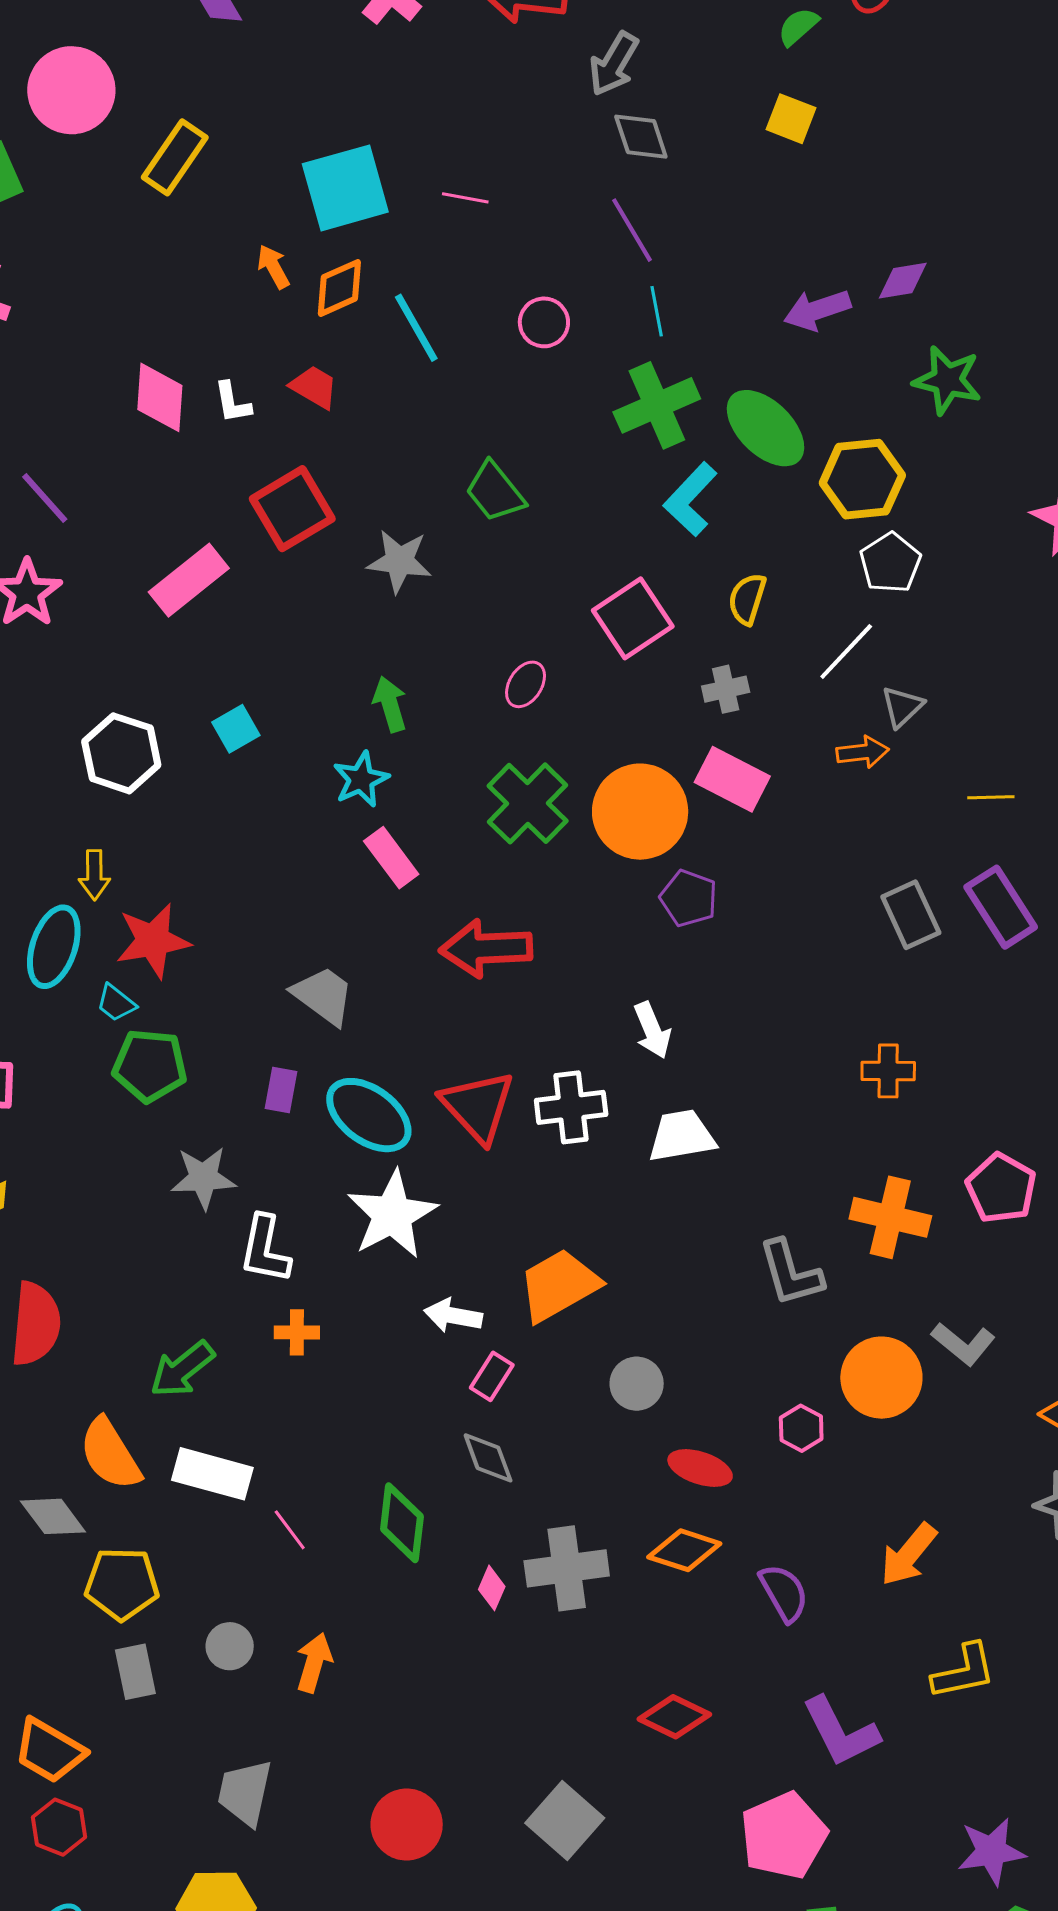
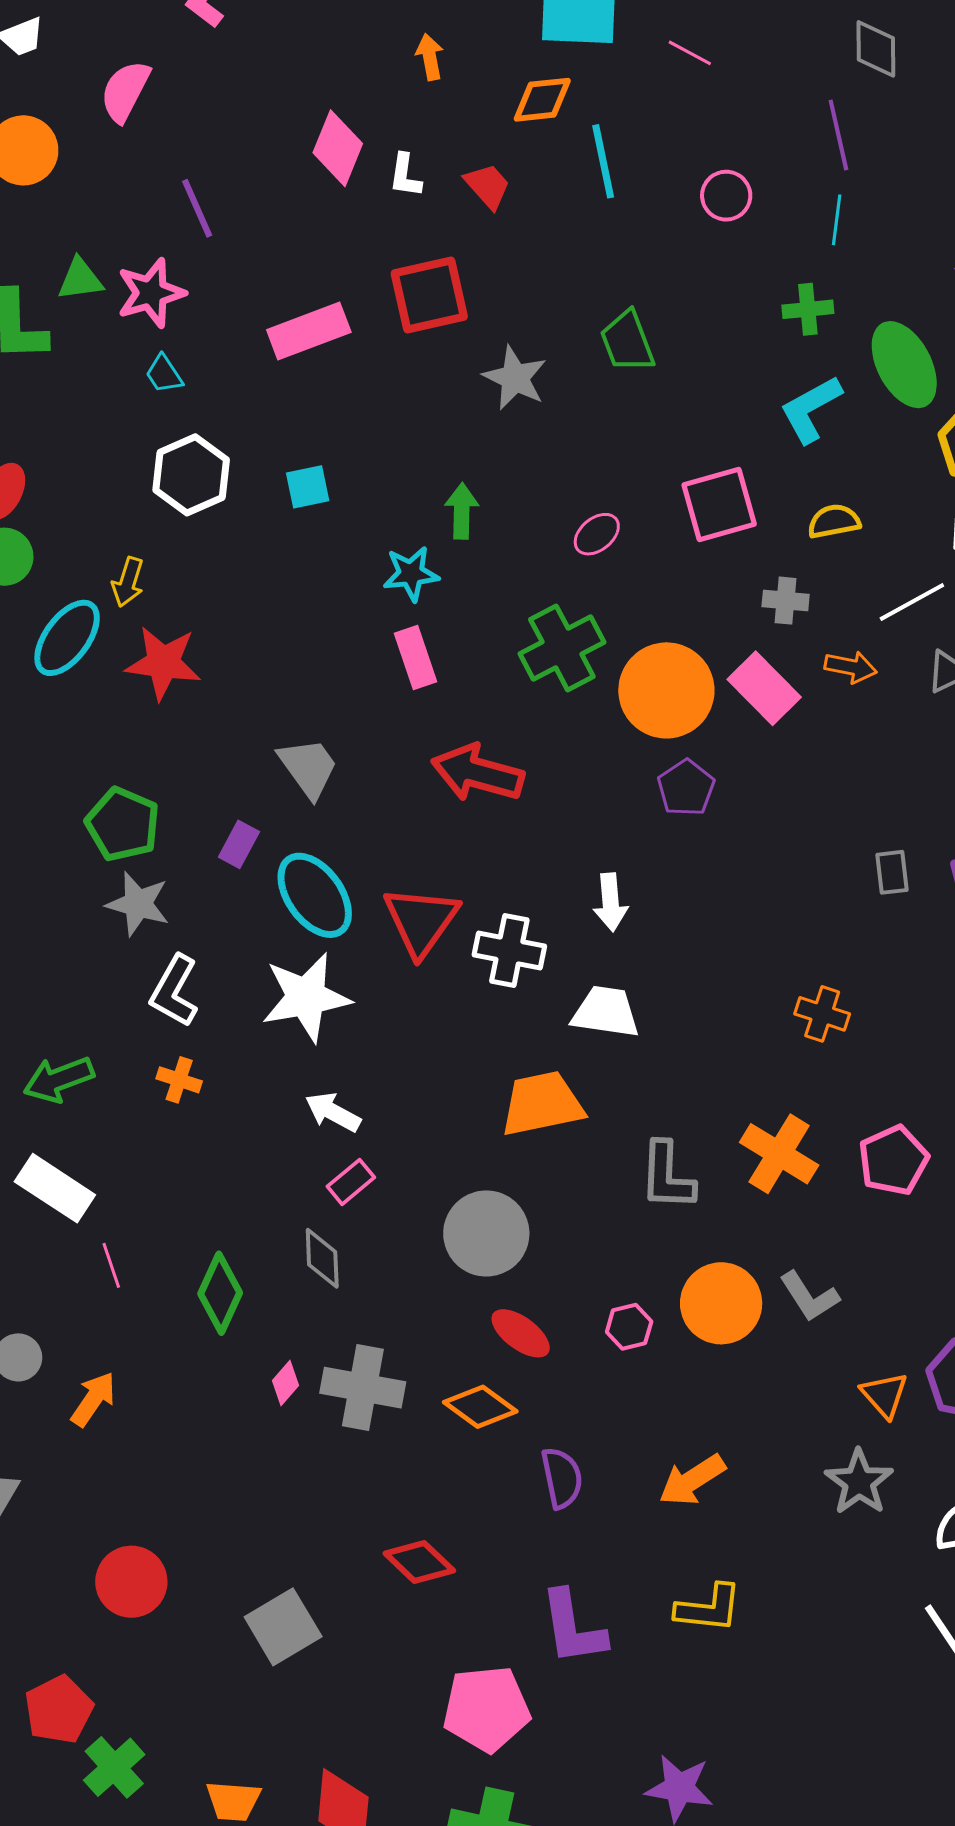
orange arrow: (273, 267) -> (430, 57), moved
green cross: (657, 405) -> (808, 309), size x0.6
yellow semicircle: (747, 599) -> (834, 521), turned 44
orange arrow: (863, 752) -> (851, 667), moved
gray rectangle: (911, 915) -> (892, 872), size x0.7
cyan trapezoid: (116, 1003) -> (164, 374), moved
green pentagon: (150, 1066) -> (123, 824), moved
orange trapezoid: (559, 1285) -> (542, 1104), moved
gray circle: (637, 1384) -> (486, 1233), size x1.6

